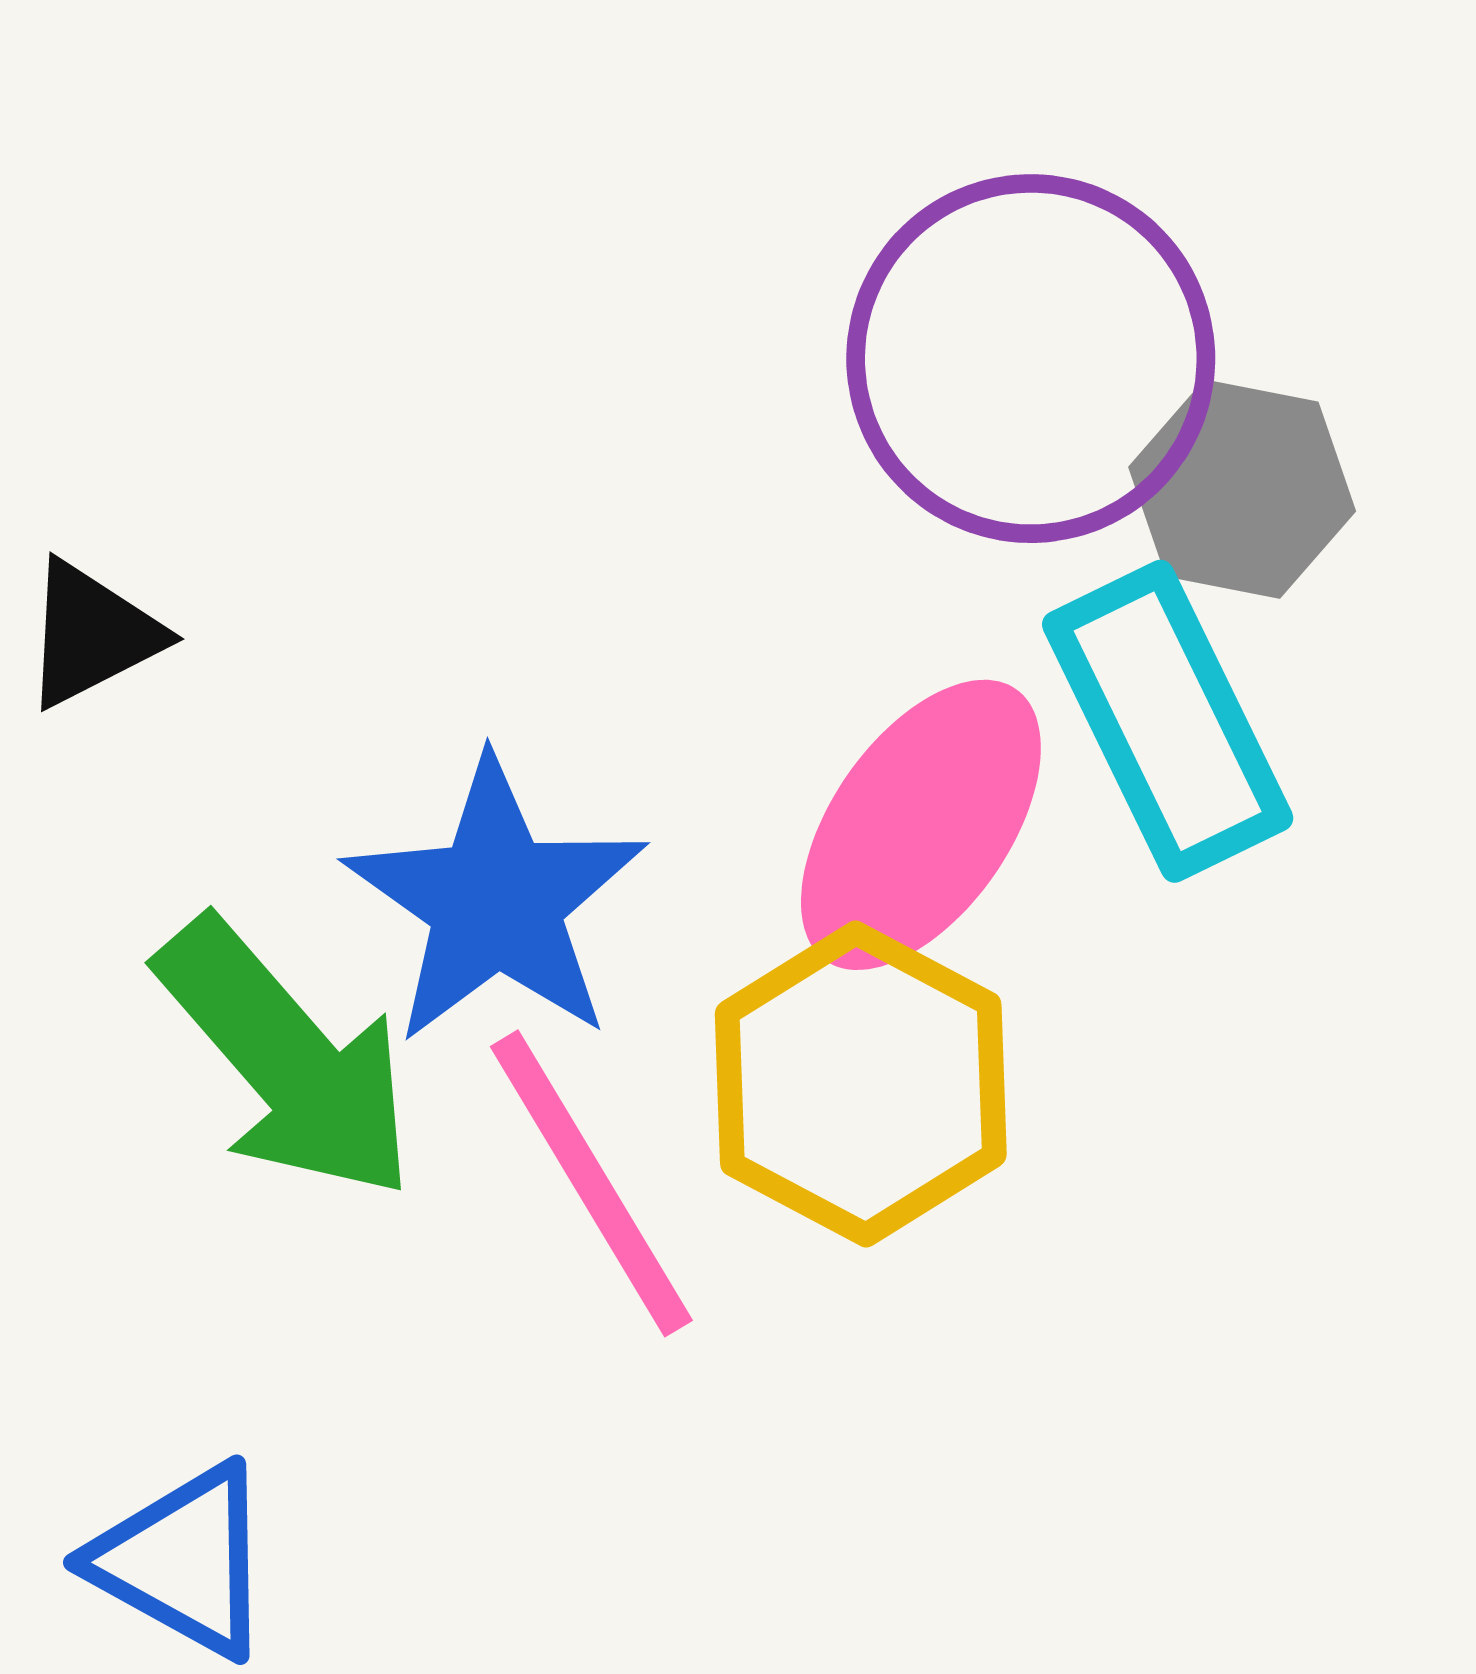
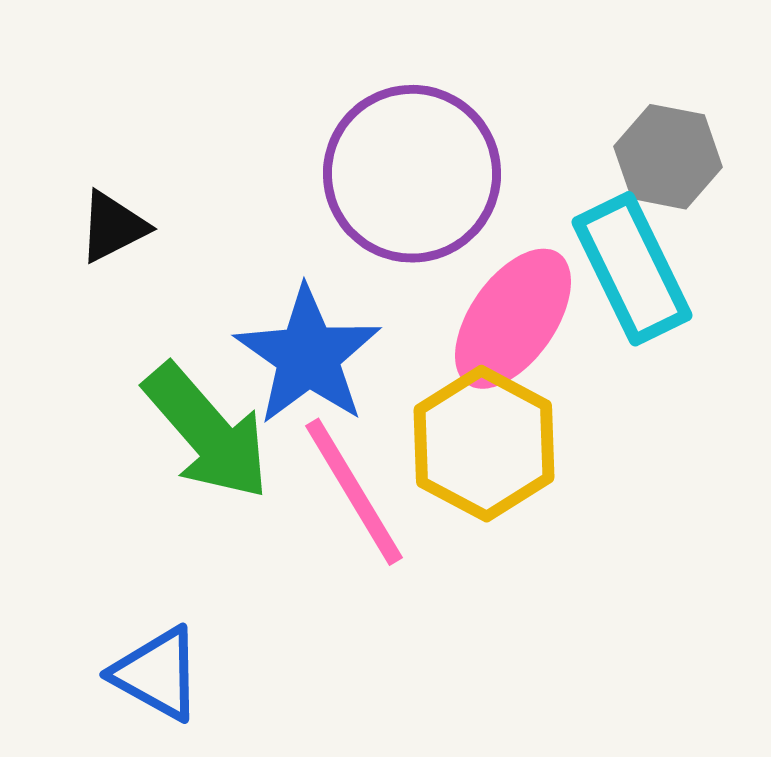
purple circle: (1031, 359) -> (412, 174), moved

